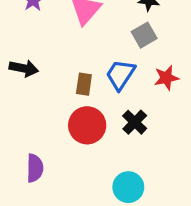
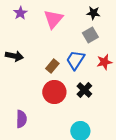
brown rectangle: (84, 84) -> (52, 66), turned 32

